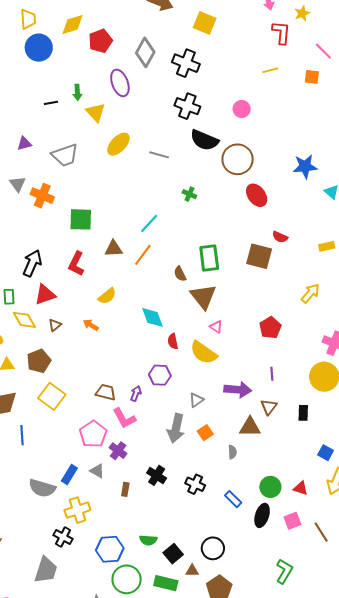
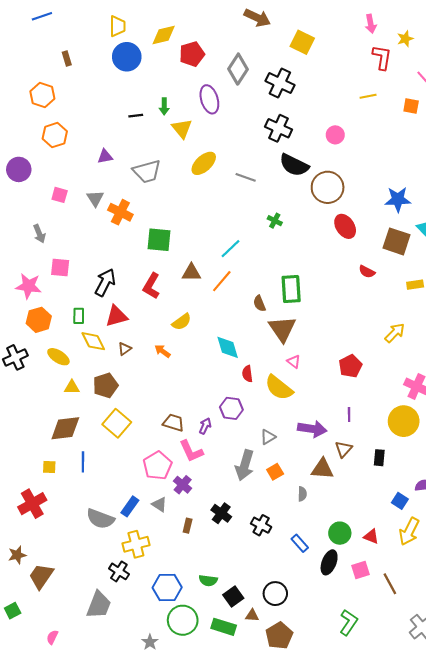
brown square: (259, 256) -> (396, 241), moved

